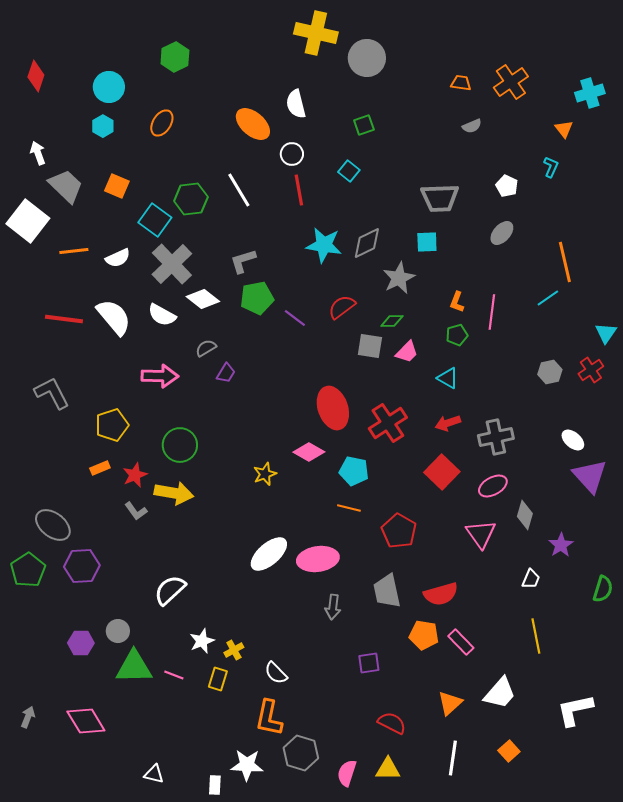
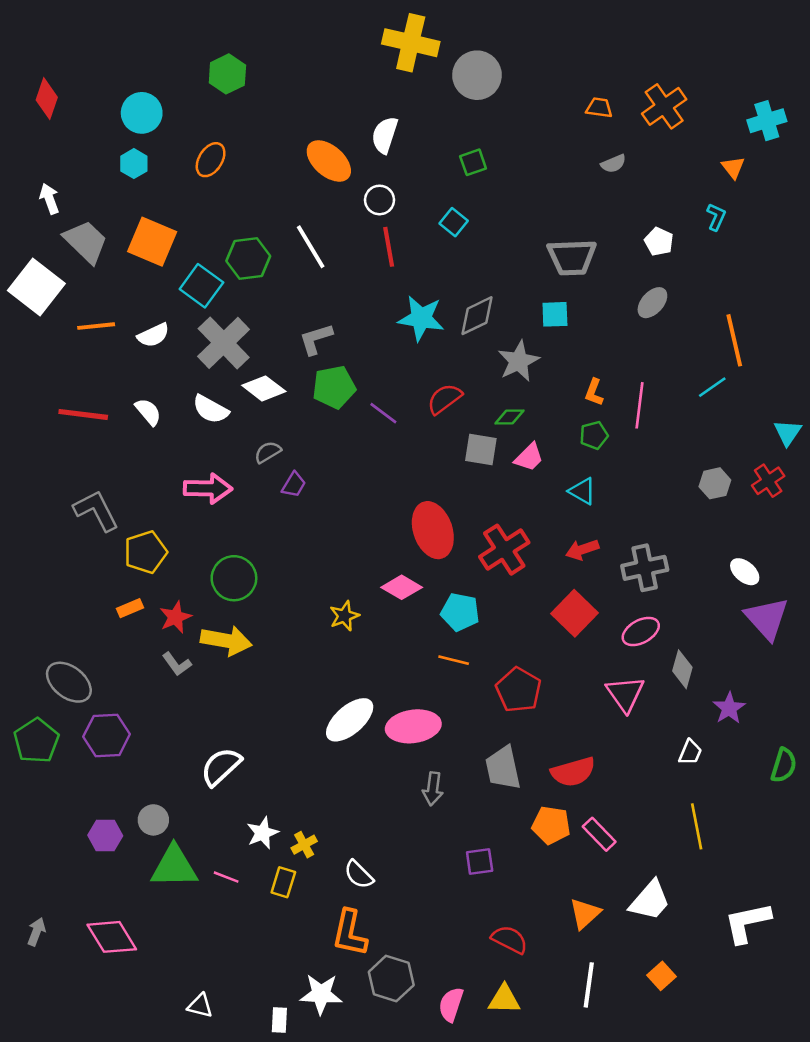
white semicircle: (296, 104) -> (385, 135), turned 32
orange square: (117, 186) -> (152, 242), size x1.5
white semicircle: (114, 317) -> (148, 412), size x0.6
gray L-shape: (52, 393) -> (96, 511), moved

